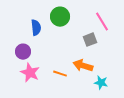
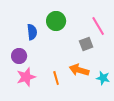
pink star: (30, 73) -> (26, 77), turned 30
orange line: (60, 74) -> (56, 78), turned 56
cyan star: (101, 83) -> (103, 78), moved

